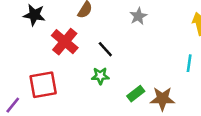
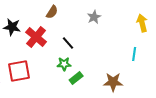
black star: (34, 15) -> (12, 27), moved
green rectangle: (136, 94) -> (76, 78), moved

